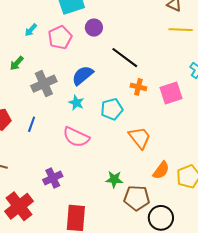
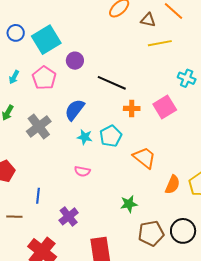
cyan star: (76, 103) -> (85, 137), moved
blue line: (32, 124) -> (38, 196), moved
pink semicircle: (76, 137) -> (82, 171), size x0.6
brown pentagon: (137, 198) -> (151, 233), moved

